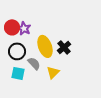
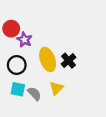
red circle: (12, 27) -> (11, 29), moved
gray semicircle: (34, 63) -> (34, 94), moved

